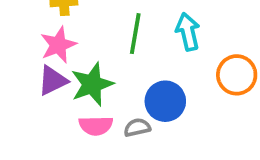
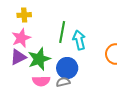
cyan arrow: (188, 32) -> (79, 40), moved
blue circle: (165, 101) -> (67, 68), moved

